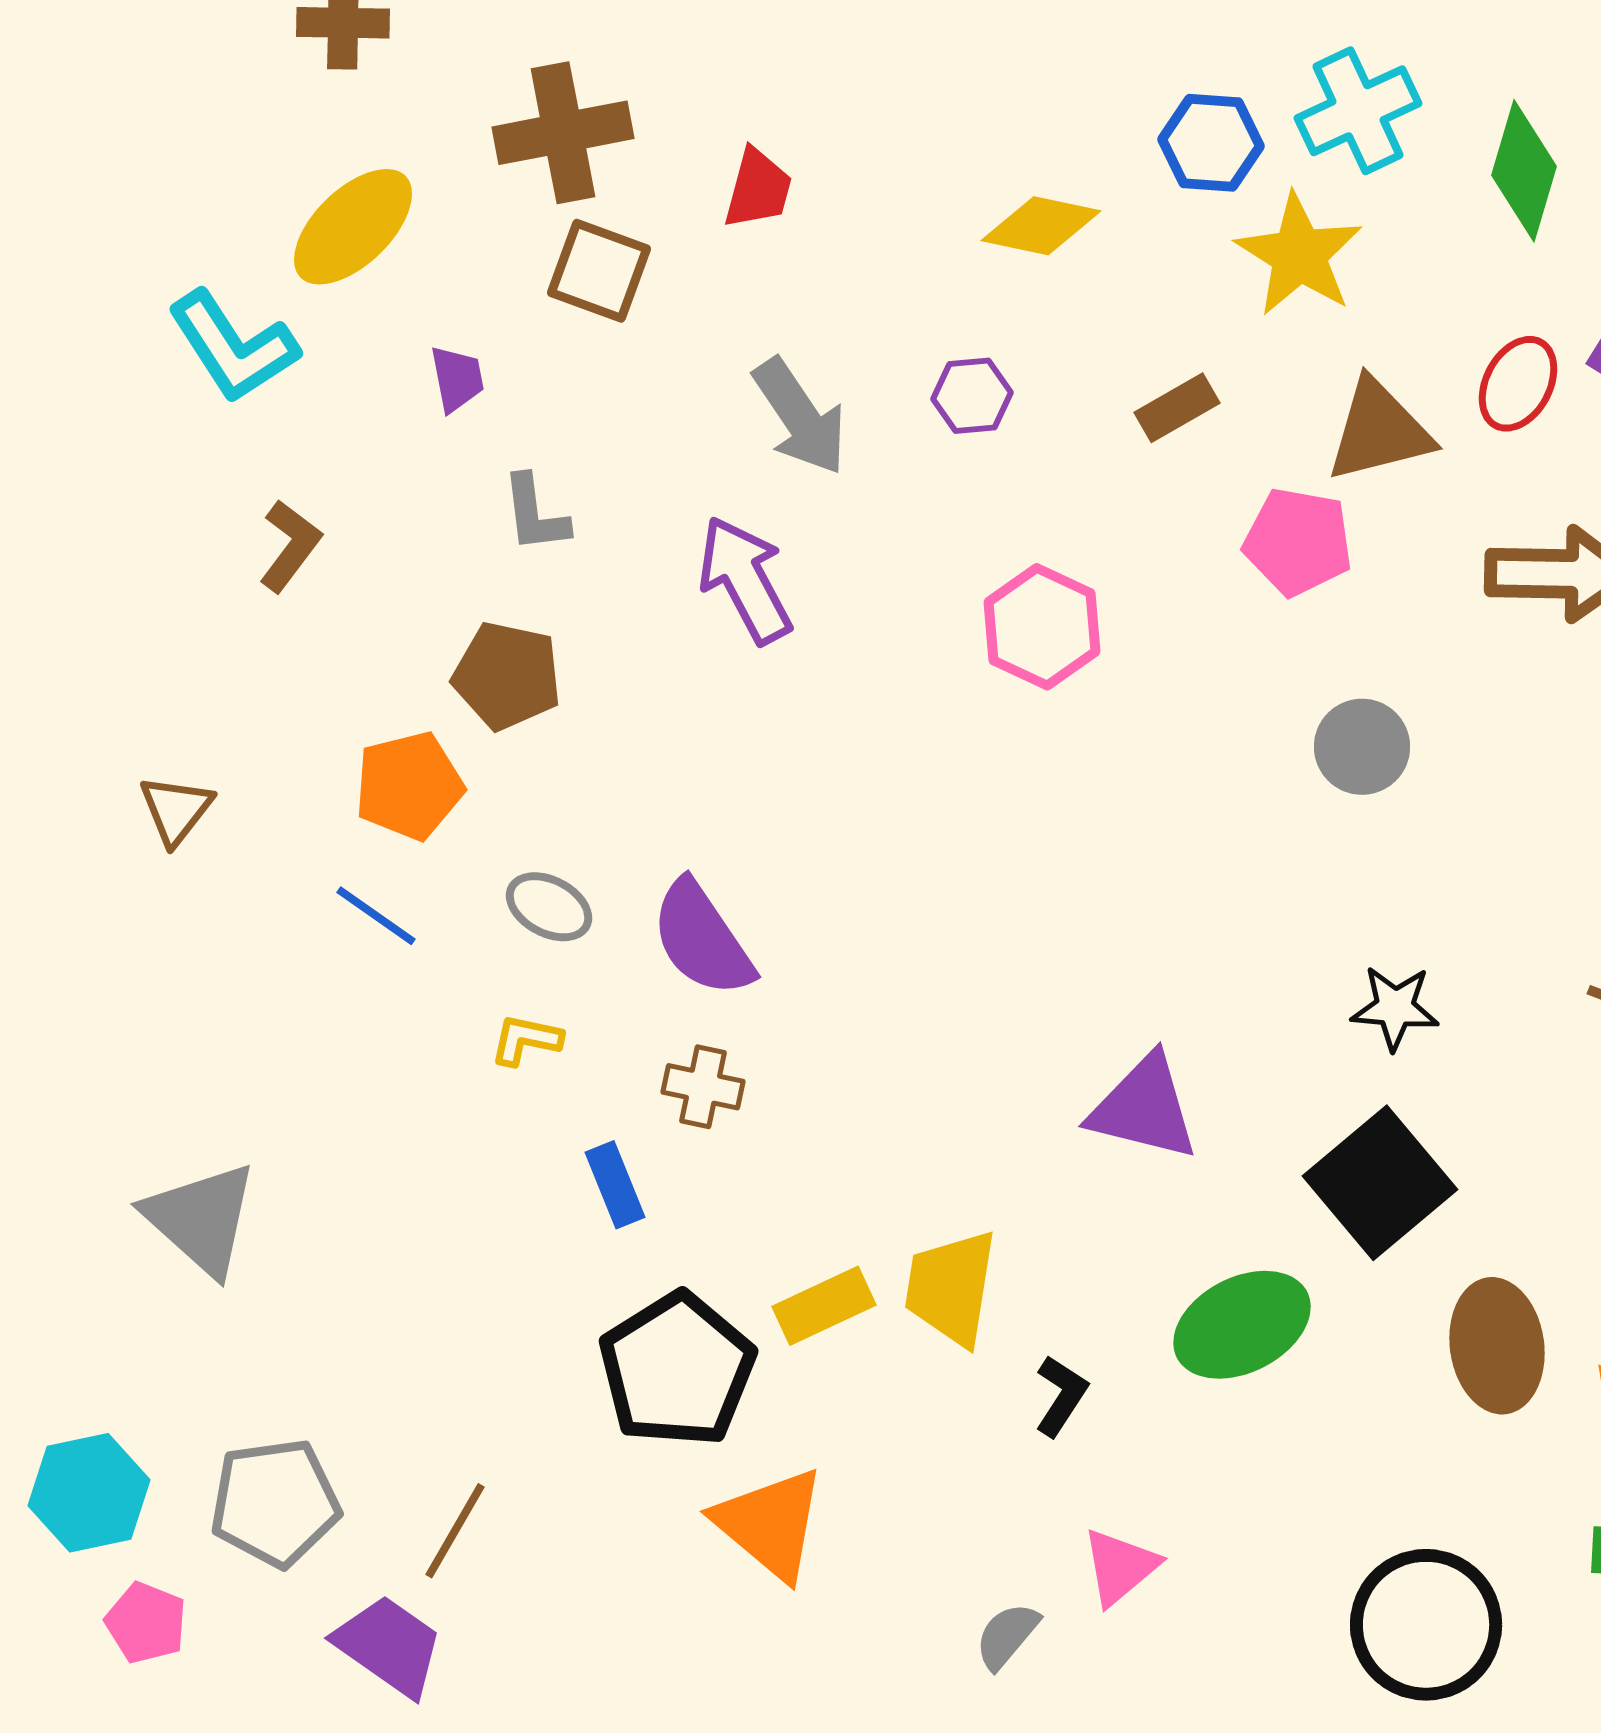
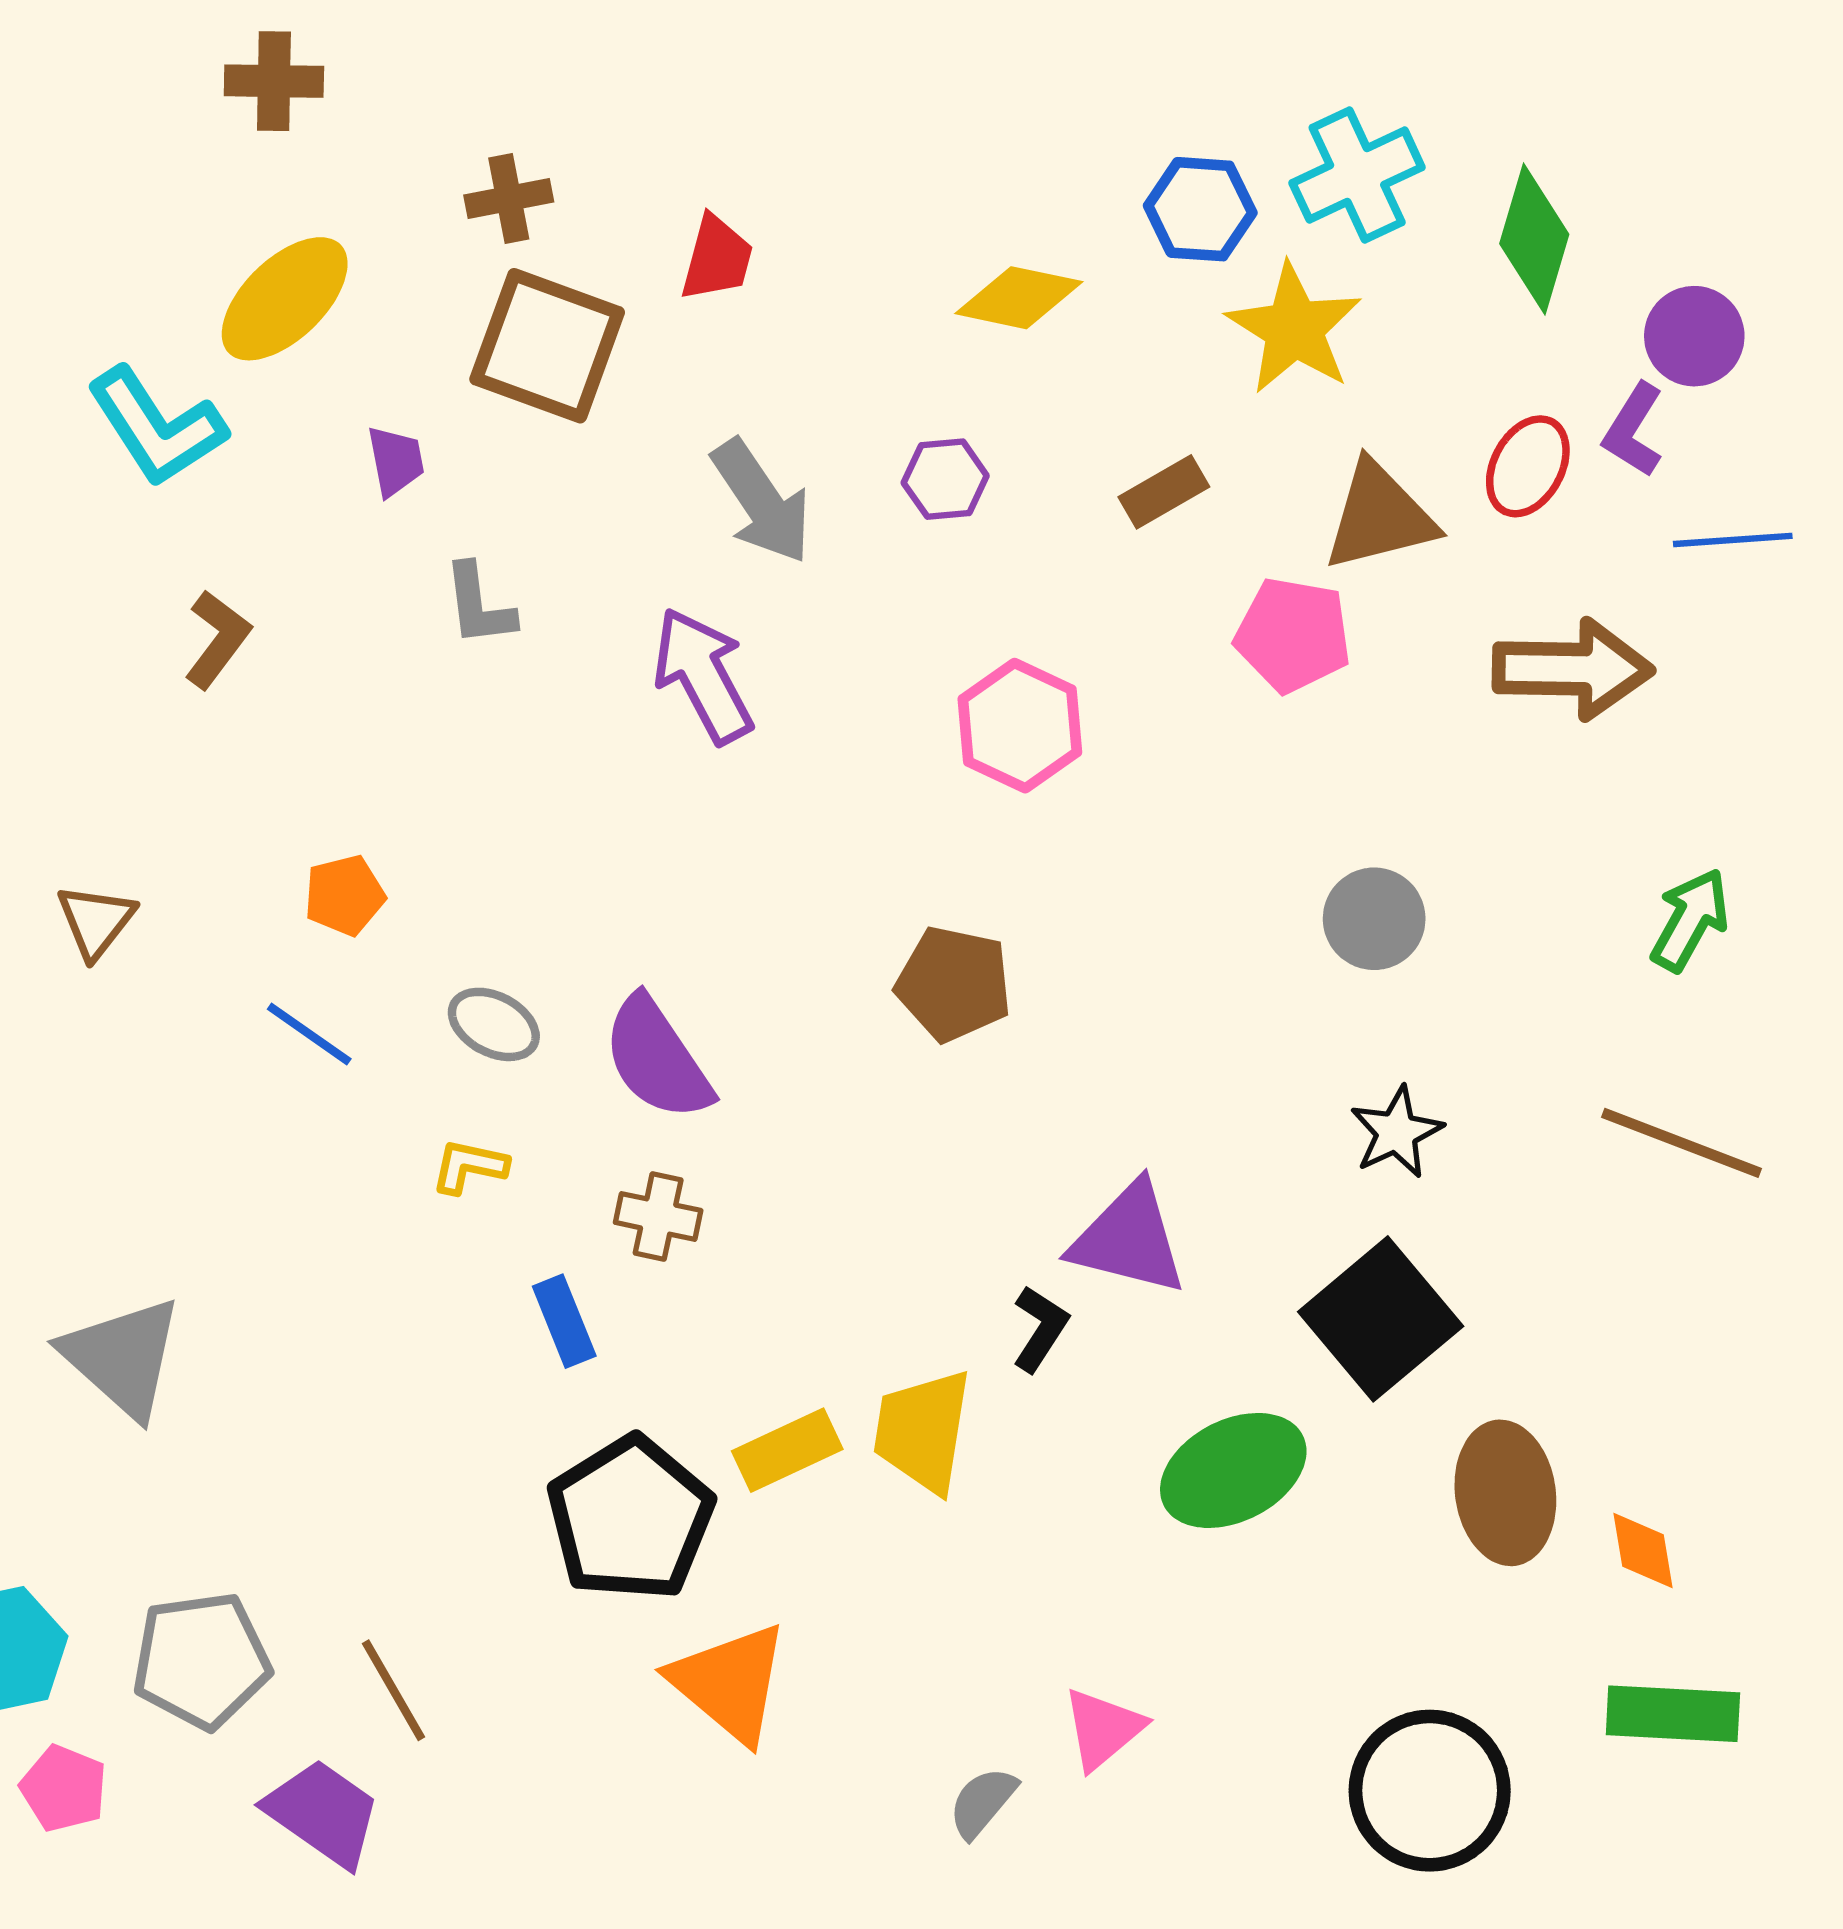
brown cross: (563, 133) -> (509, 198), size x0.6
brown square: (599, 271) -> (547, 346), size x1.4
brown pentagon: (507, 676) -> (954, 984), moved
gray circle: (1362, 747) -> (1374, 919), moved
orange pentagon: (409, 786) -> (344, 895), size x0.7
black star: (1395, 1008) -> (1397, 1132), turned -30
black L-shape: (1061, 1396) -> (1040, 1329), moved
brown line: (455, 1531) -> (393, 1690), turned -60

